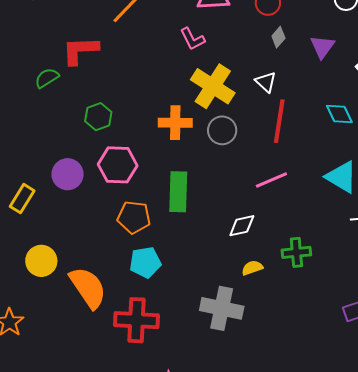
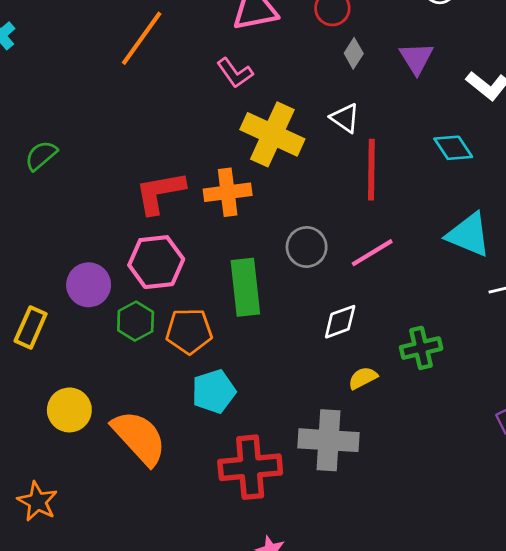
red L-shape: (80, 50) -> (160, 192), moved
green hexagon: (98, 117) -> (136, 321), moved
gray circle: (222, 130) -> (307, 247), moved
red cross: (136, 320) -> (250, 467), moved

